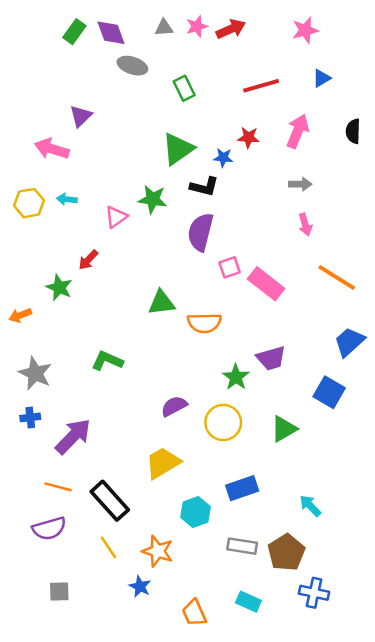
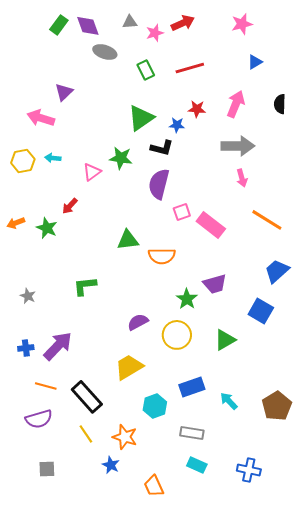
pink star: (197, 26) -> (155, 33), moved
red line: (261, 86) -> (190, 68), moved
gray arrow: (300, 184) -> (238, 146), size x1.8
orange arrow: (20, 315) -> (16, 223), moved
green L-shape: (107, 361) -> (85, 286), turned -30
gray star: (35, 373) -> (28, 296), size x0.6
blue cross: (30, 417) -> (26, 348), moved
cyan arrow: (310, 506) -> (229, 401), moved
brown pentagon: (286, 552) -> (277, 406), moved
cyan rectangle: (248, 602) -> (197, 465), moved

